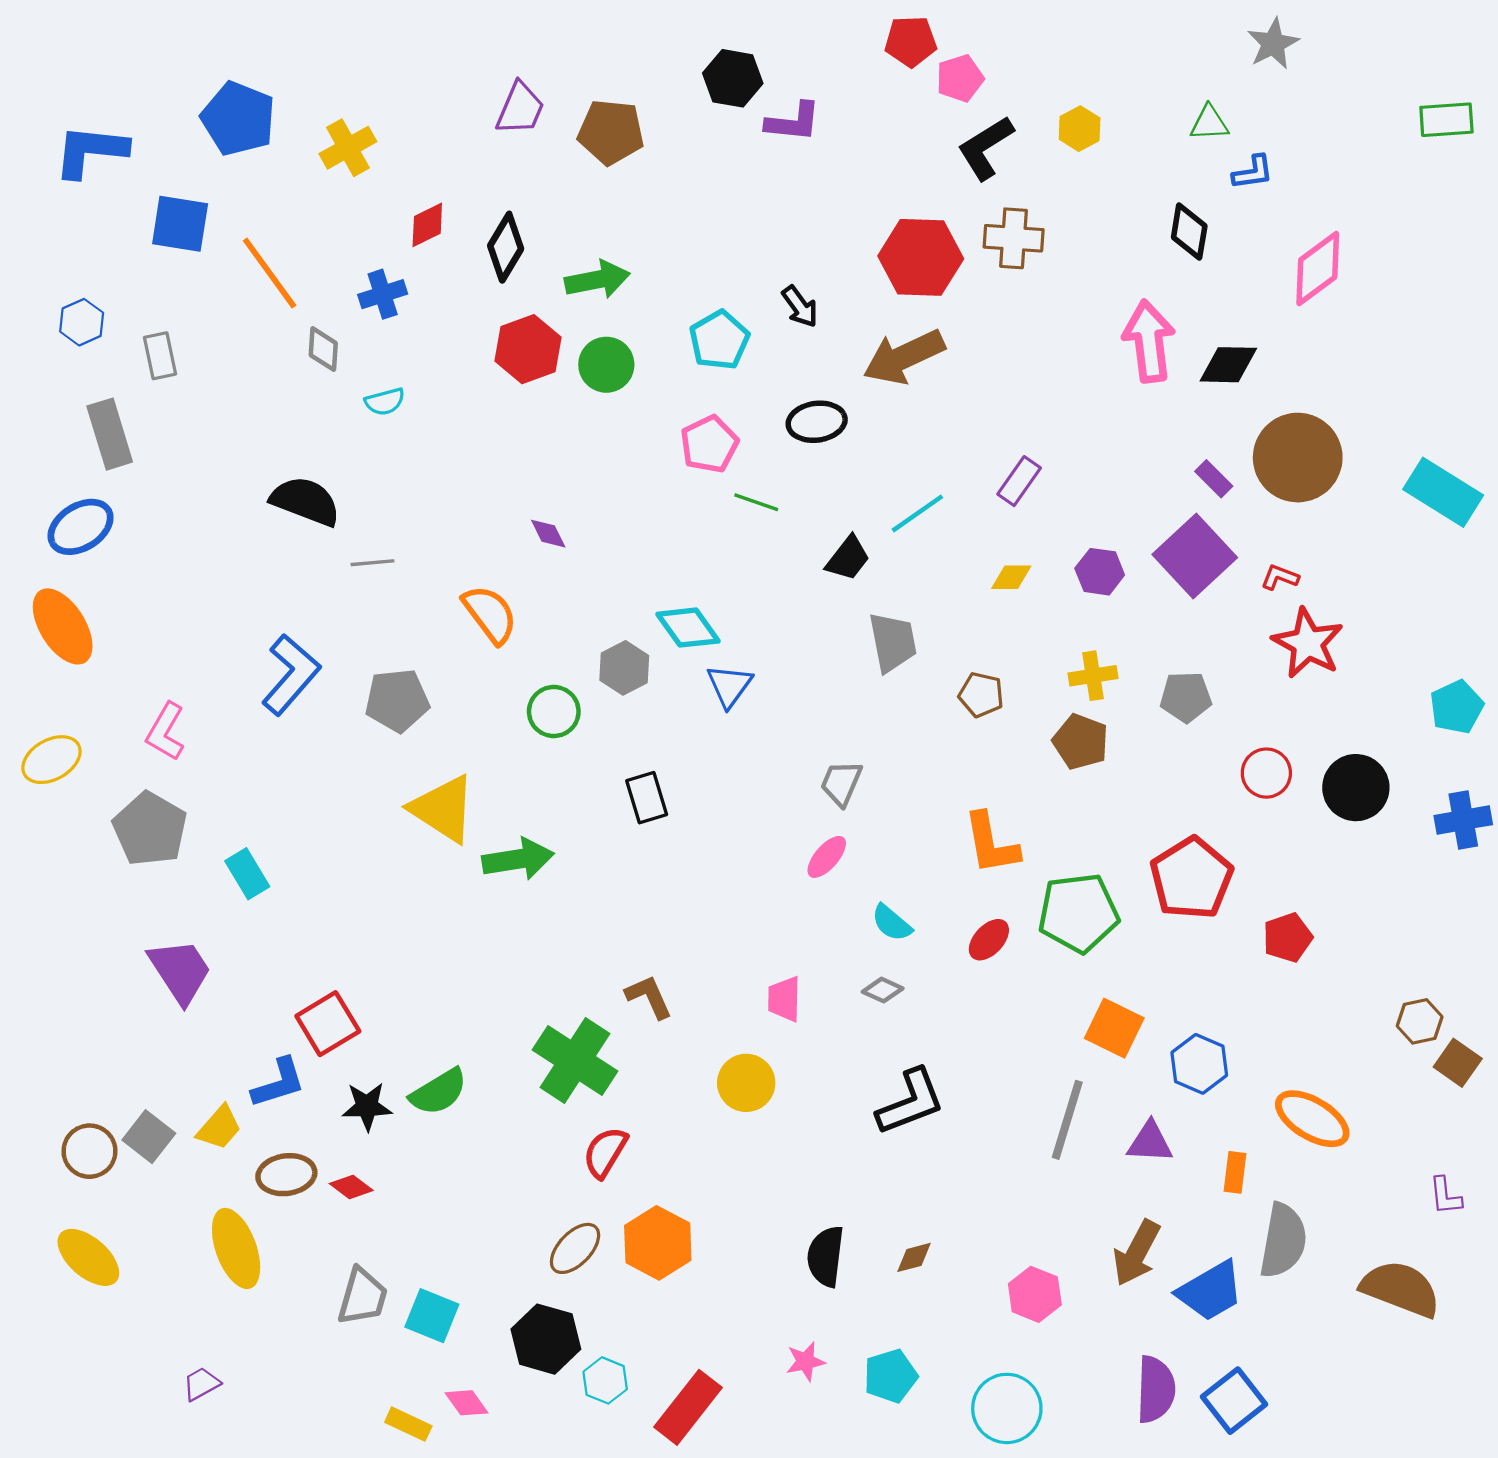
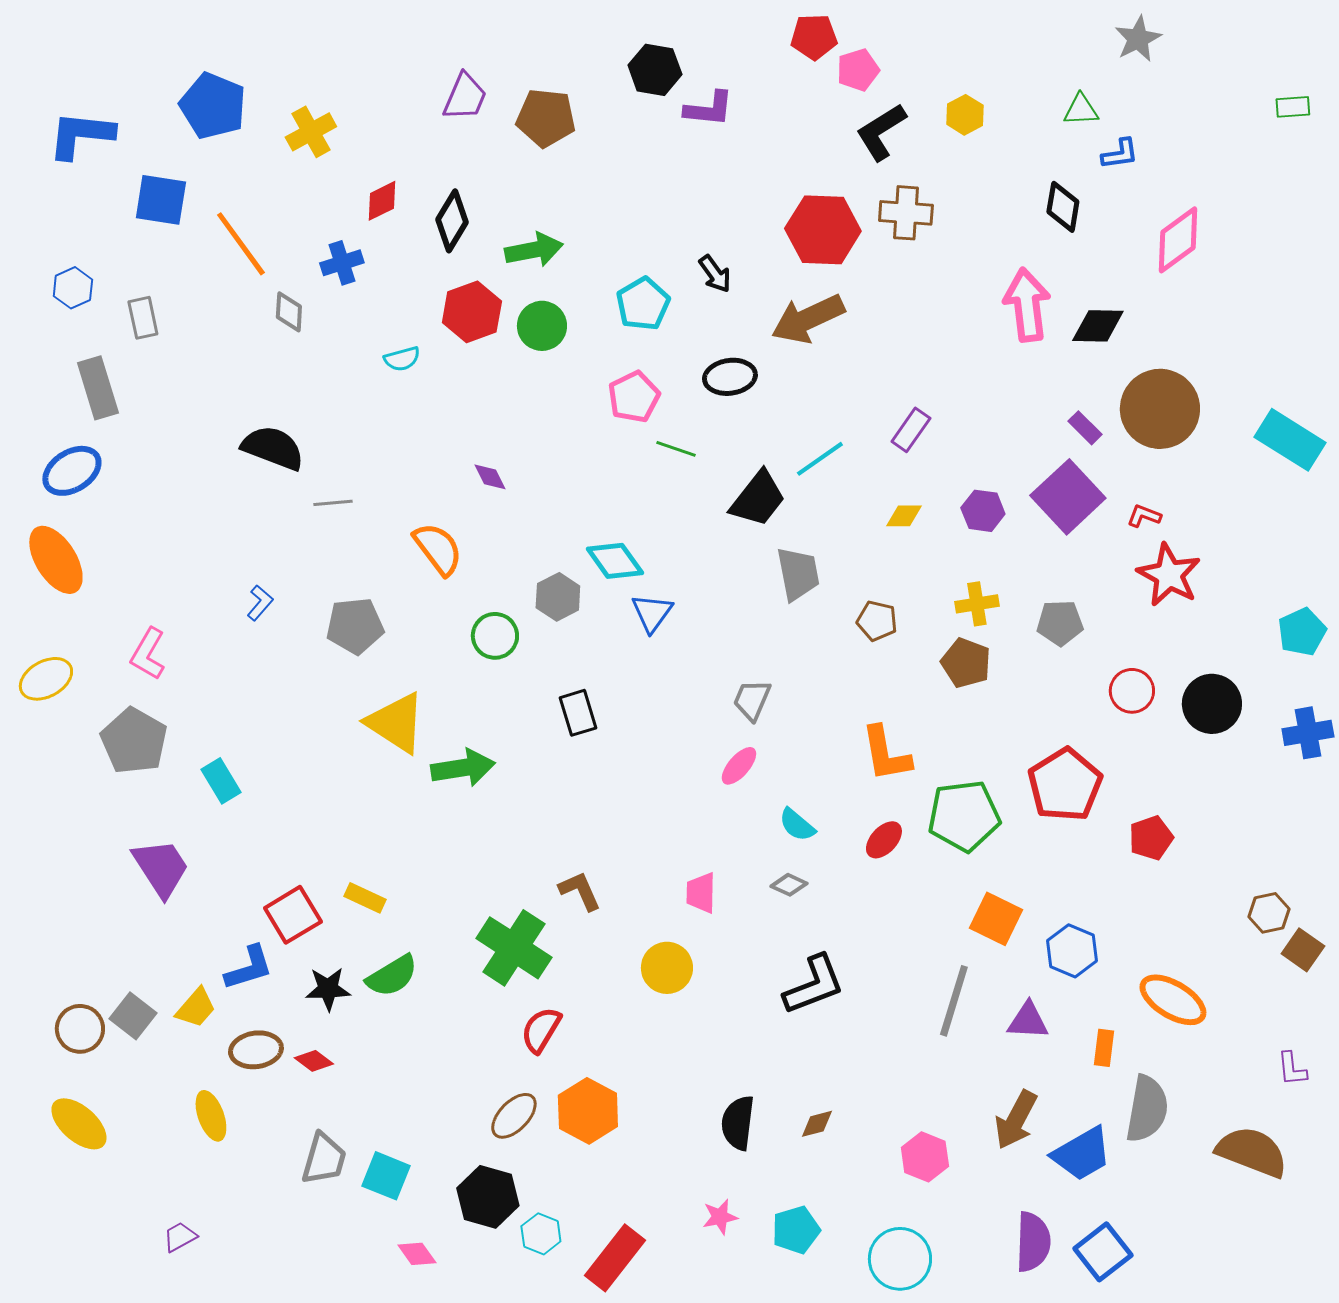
green rectangle: (1446, 120) -> (1293, 107), size x0.7
cyan semicircle: (385, 402) -> (402, 359), moved
black trapezoid: (848, 558) -> (758, 499), size x1.4
blue L-shape: (291, 675) -> (260, 603), size x0.5
yellow ellipse: (236, 1248) -> (211, 1116), size x0.7
yellow rectangle: (408, 1424) -> (365, 898), moved

